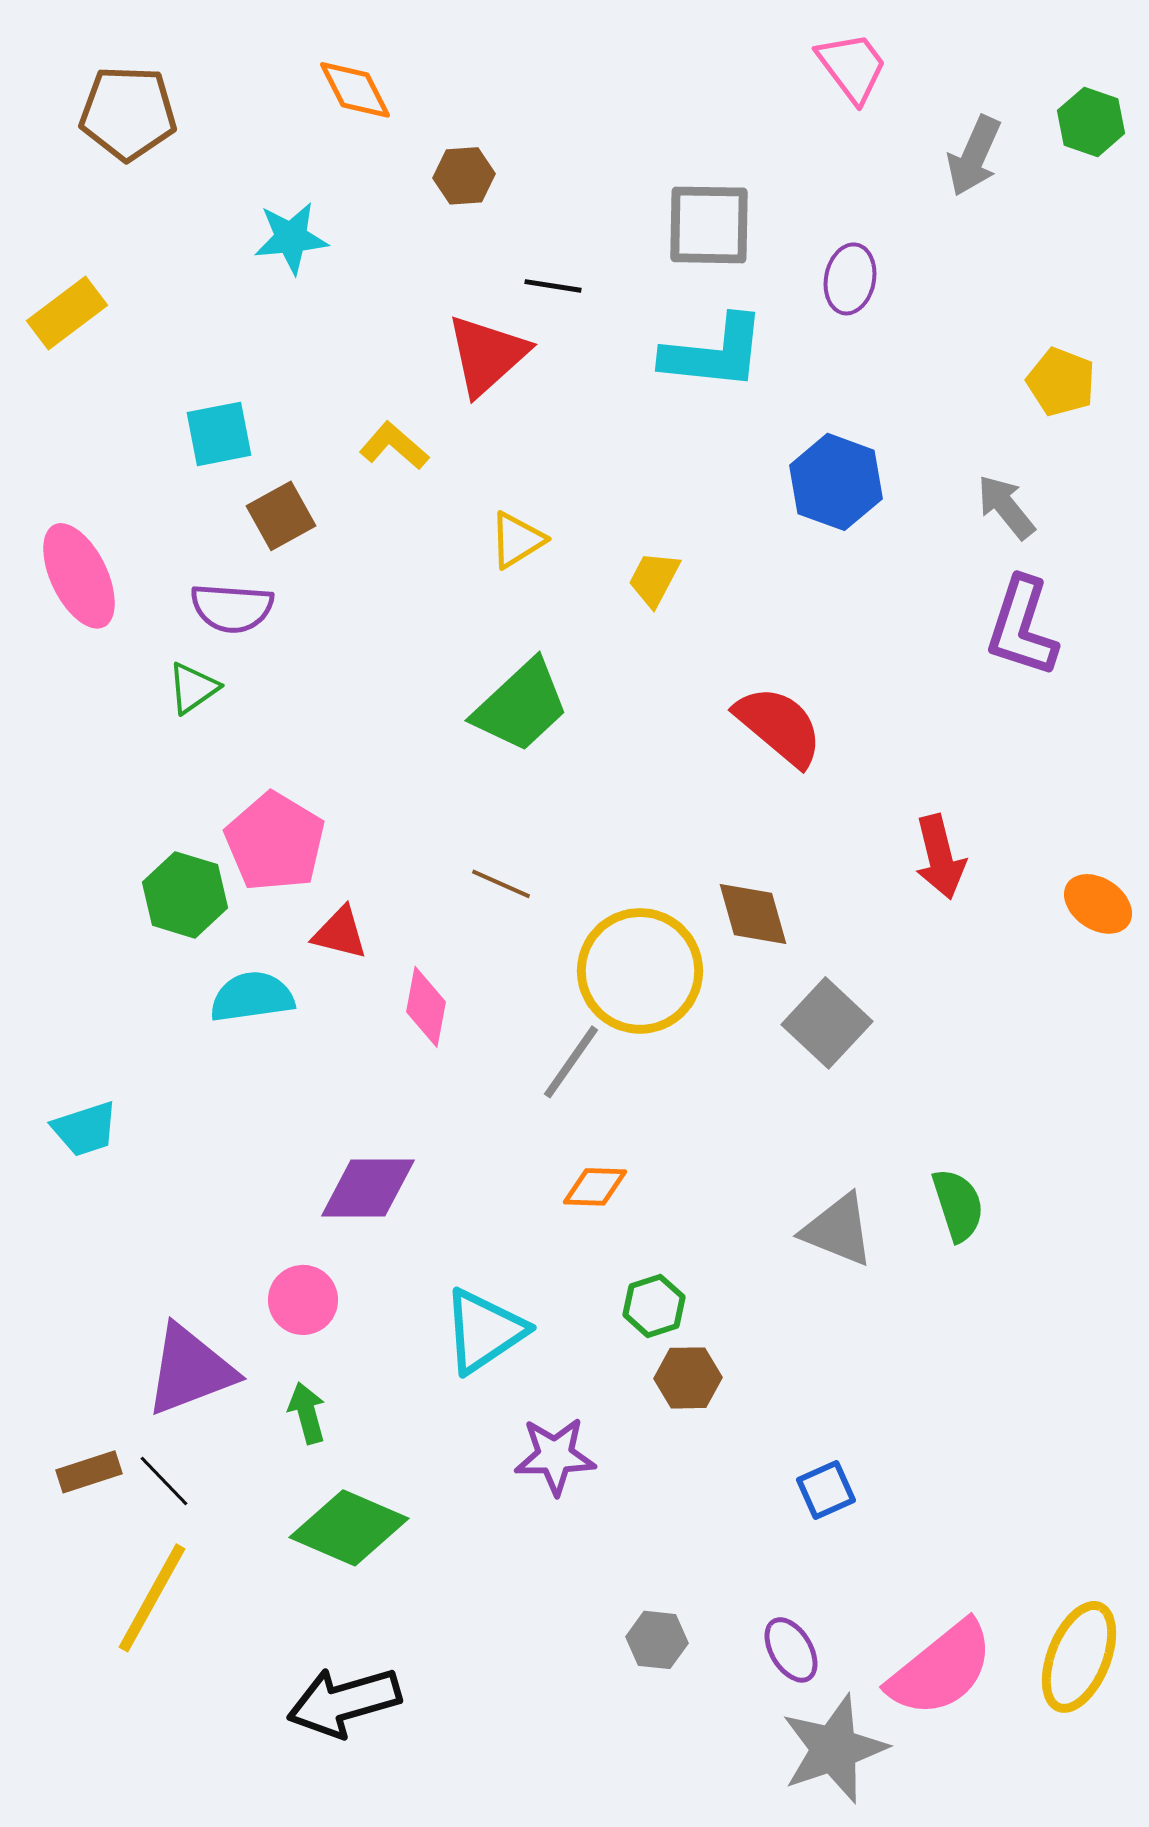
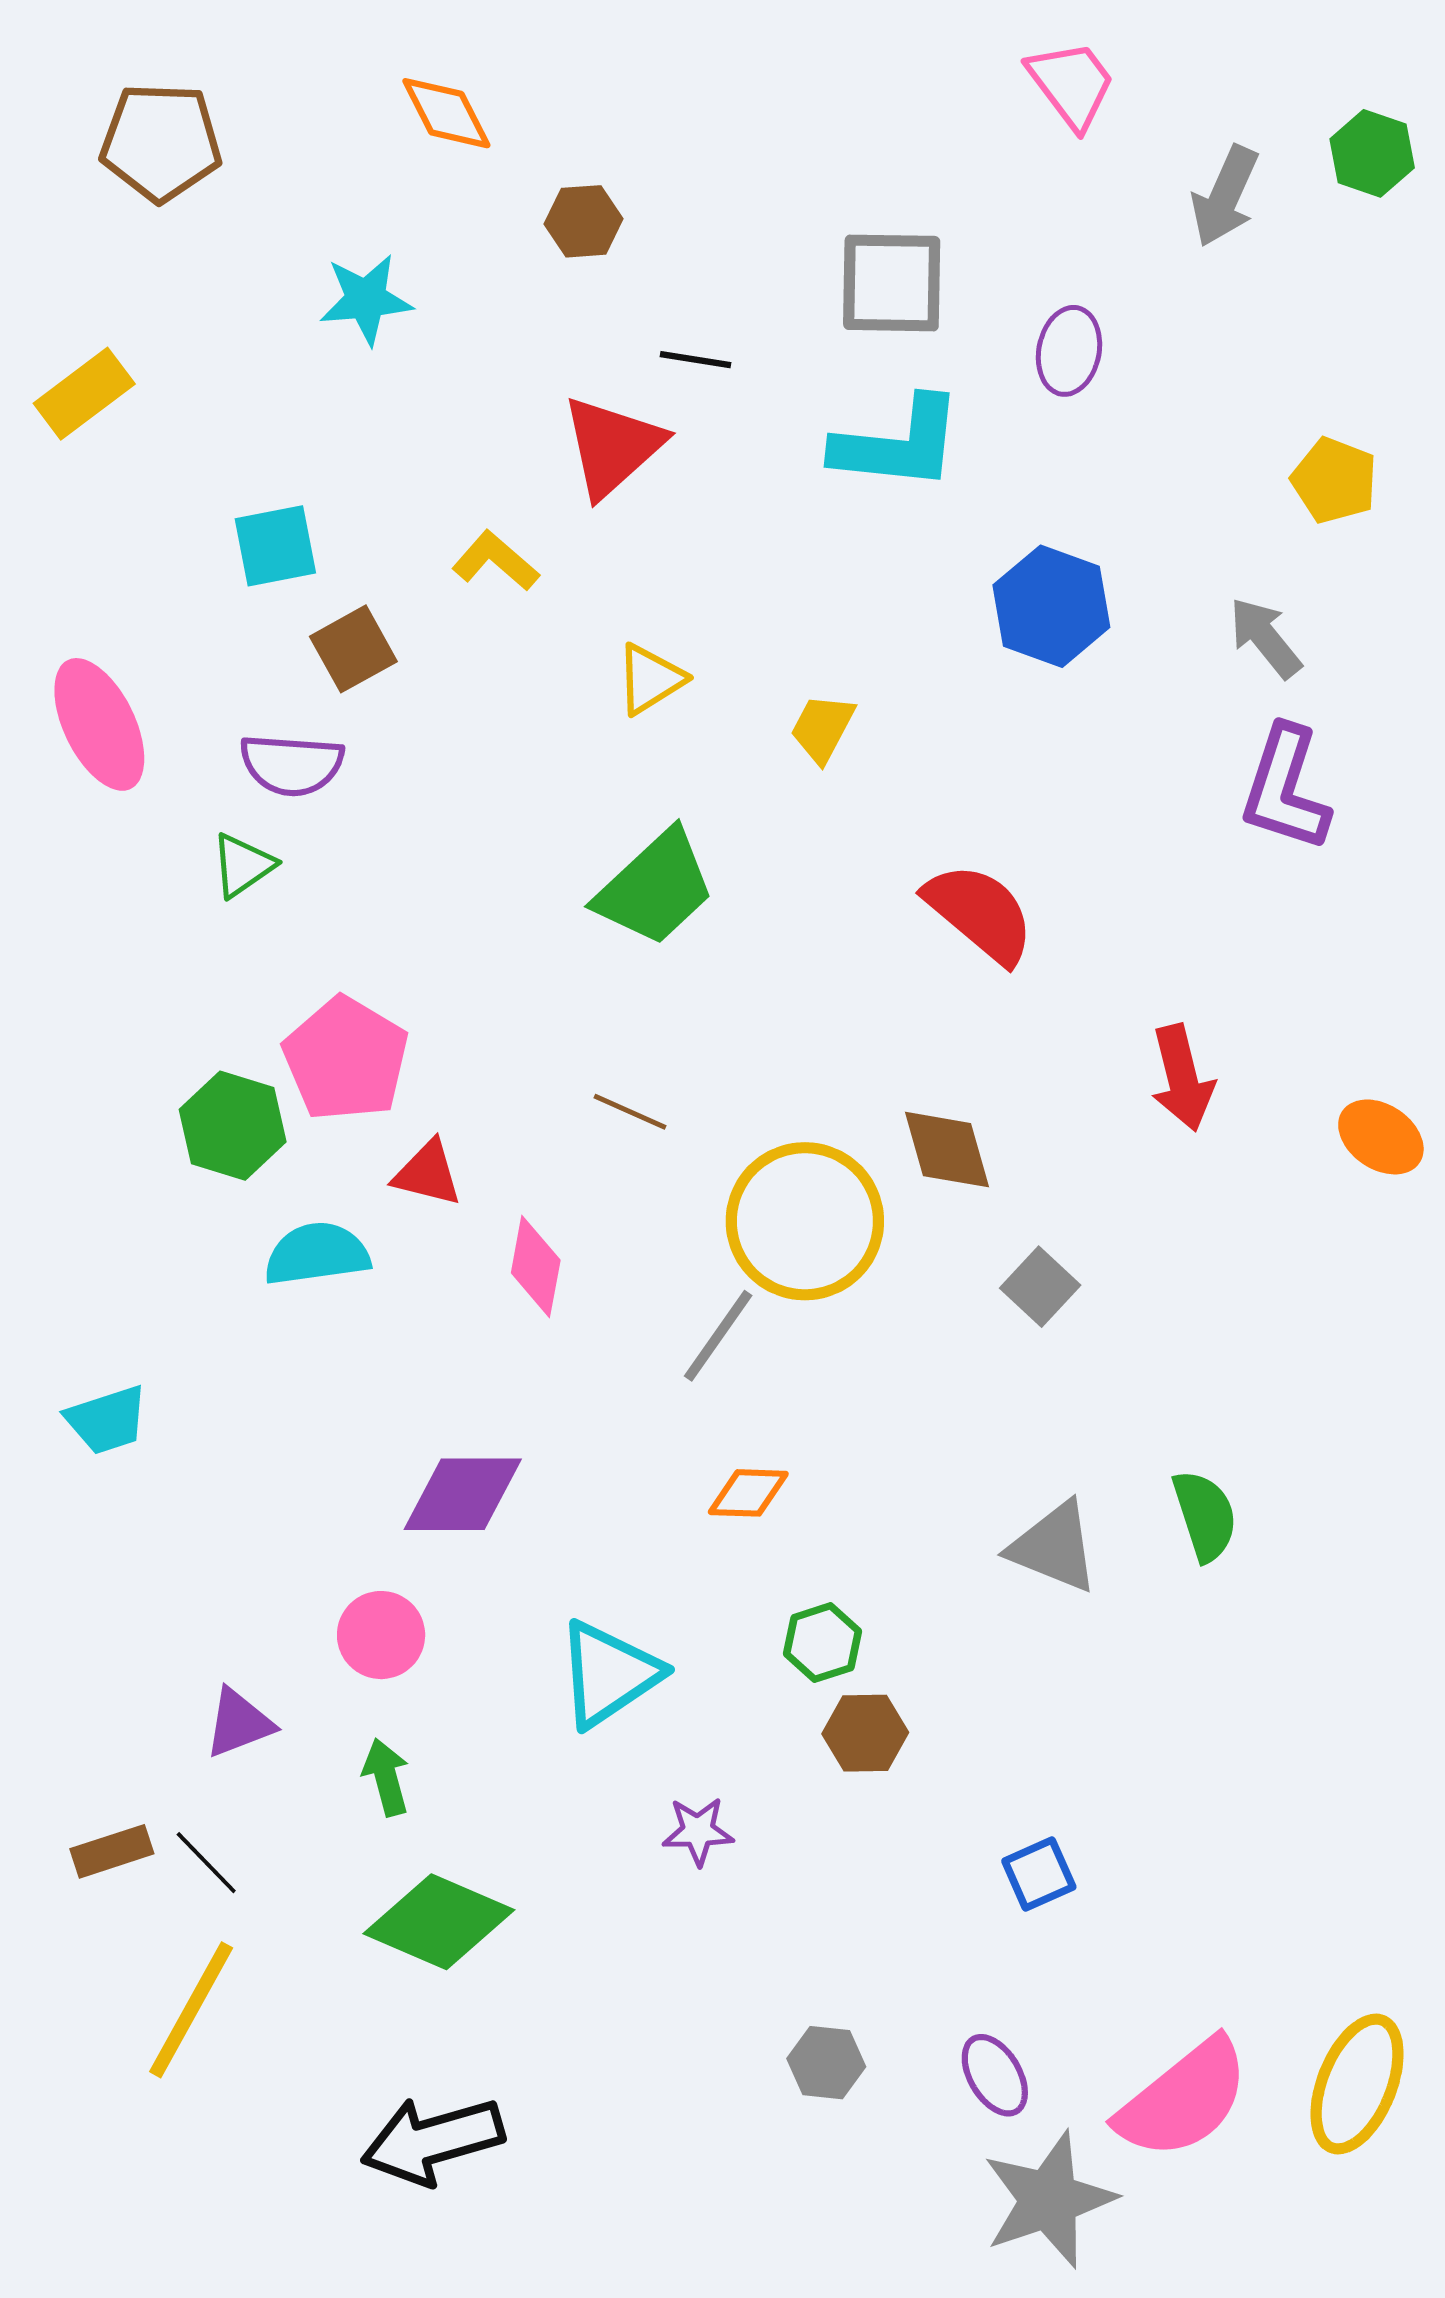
gray square: (827, 1023) -> (1040, 1287), size x0.7
purple triangle: (190, 1370) -> (239, 1723), size x0.6
purple star: (555, 1456) -> (698, 1831), size x0.7

